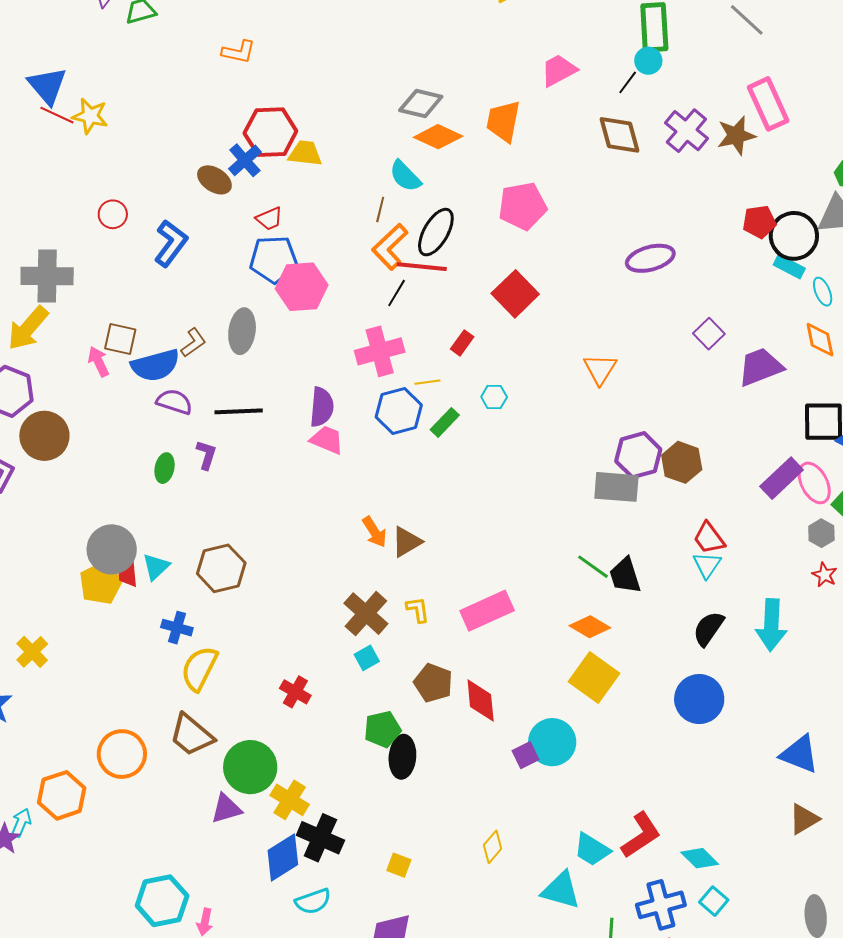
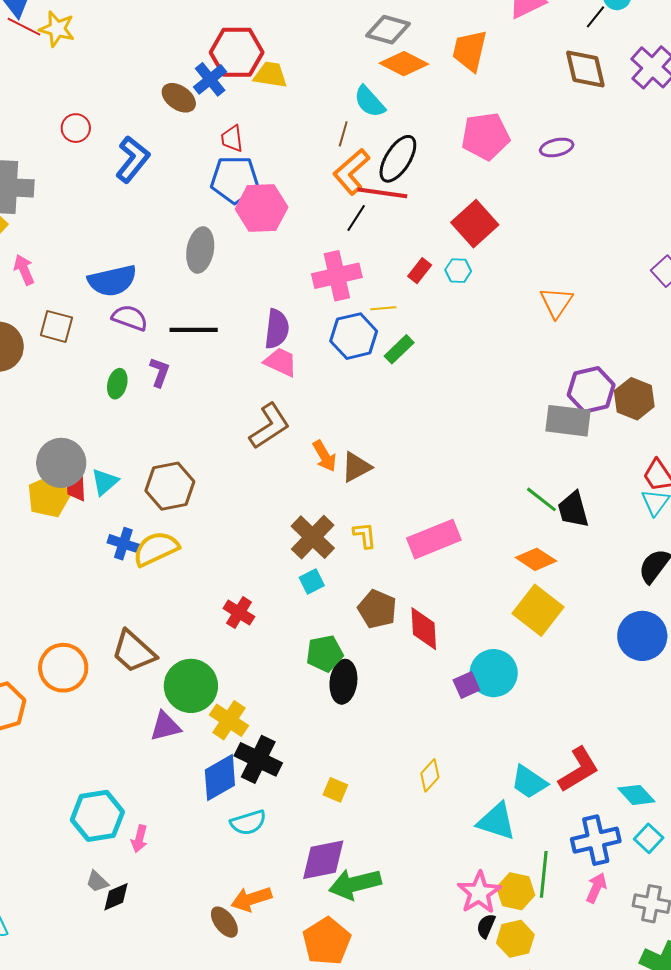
red trapezoid: (269, 219) -> (232, 139), turned 104
purple ellipse: (650, 258) -> (557, 147), moved, size x0.7
brown square: (120, 339) -> (56, 326), moved
brown L-shape: (193, 343) -> (270, 426), moved, size x1.6
pink arrow: (98, 362) -> (24, 270), moved
cyan hexagon: (494, 397) -> (458, 271), moved
yellow semicircle: (199, 668) -> (156, 549), moved, turned 36

